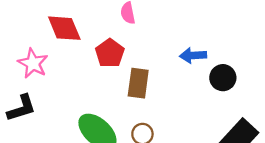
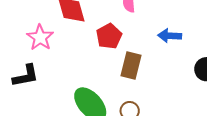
blue arrow: (193, 55) -> (170, 36), moved

